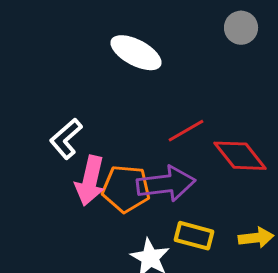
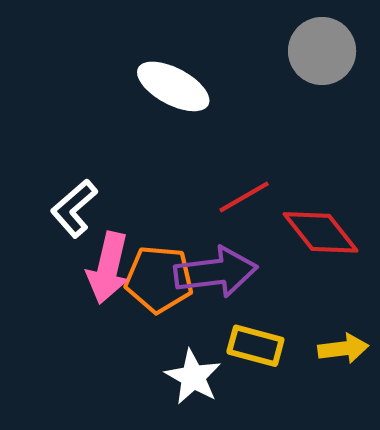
gray circle: (241, 28) -> (322, 51), size x1.4

